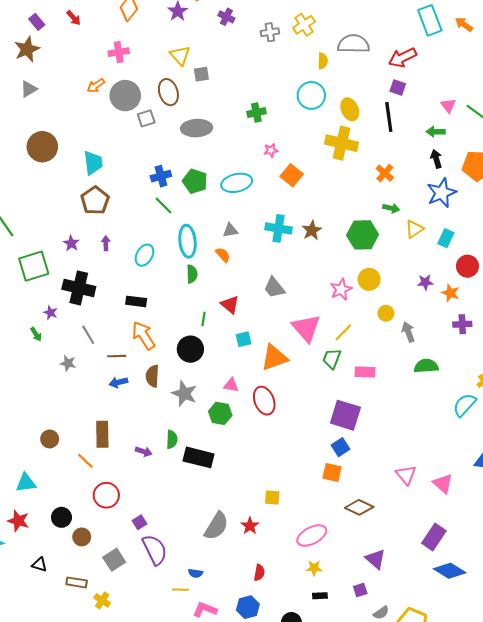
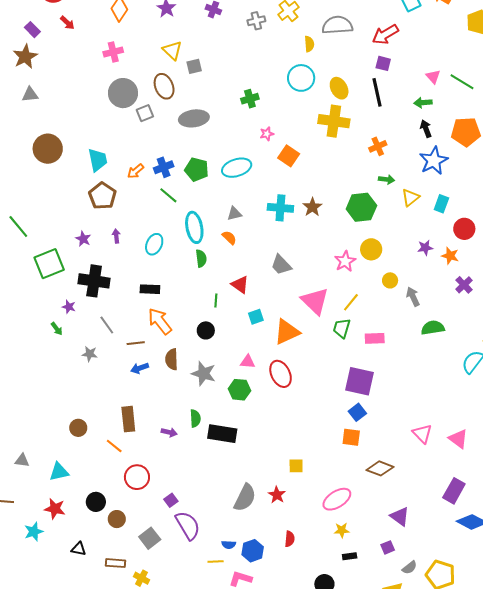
orange arrow: (96, 86) -> (136, 171), moved
gray triangle: (29, 89) -> (30, 95), turned 30
orange cross: (385, 173) -> (378, 146), turned 30
purple cross: (462, 324) -> (464, 285), turned -36
black circle: (190, 349) -> (206, 330), size x0.7
blue hexagon: (248, 607) -> (253, 551), moved

